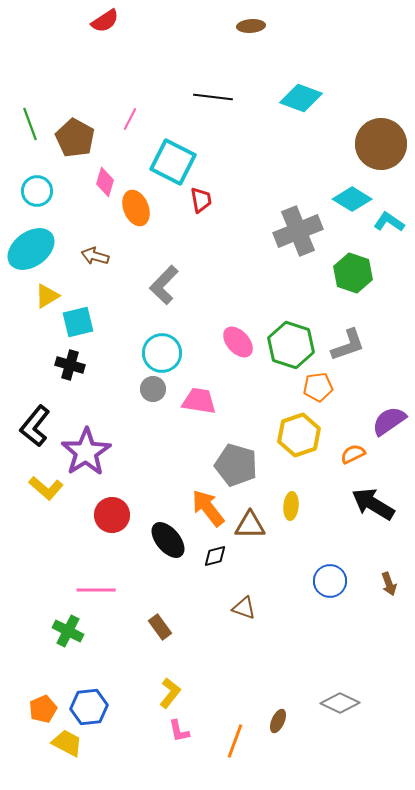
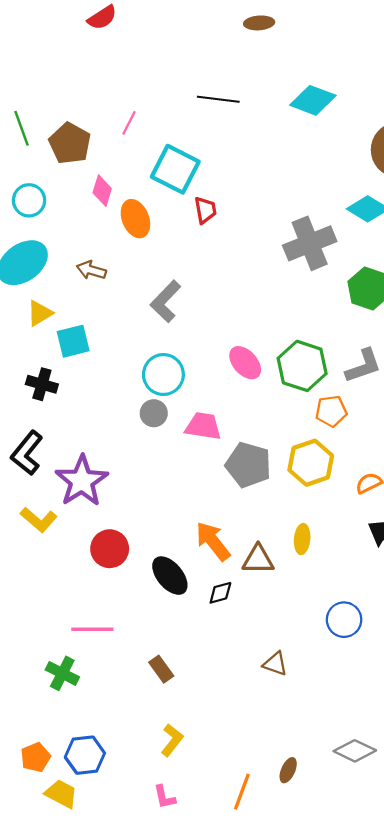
black cross: (70, 365) -> (42, 384), moved
gray pentagon: (236, 465) -> (248, 465), moved
brown triangle: (244, 608) -> (275, 664), moved
pink L-shape: (179, 731) -> (164, 797), moved

